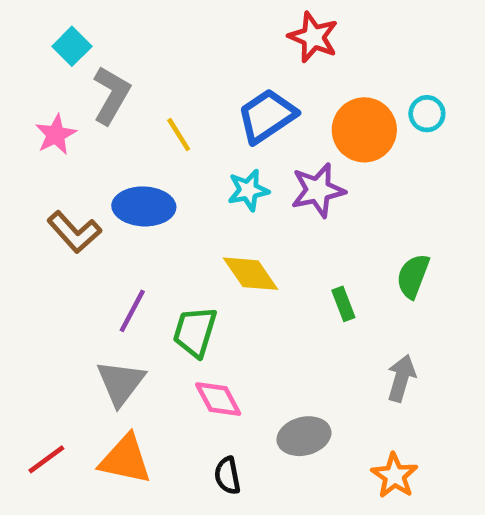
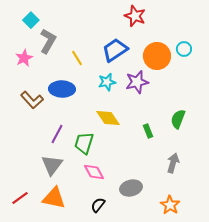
black semicircle: (227, 476) -> (98, 205), turned 49

